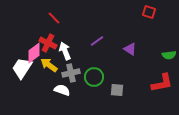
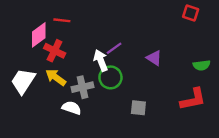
red square: (149, 12) -> (191, 13), moved
red line: (54, 18) -> (62, 20), turned -40
white arrow: (65, 51) -> (101, 60), moved
pink diamond: (34, 53) -> (39, 35), moved
green circle: (94, 77) -> (110, 77), moved

